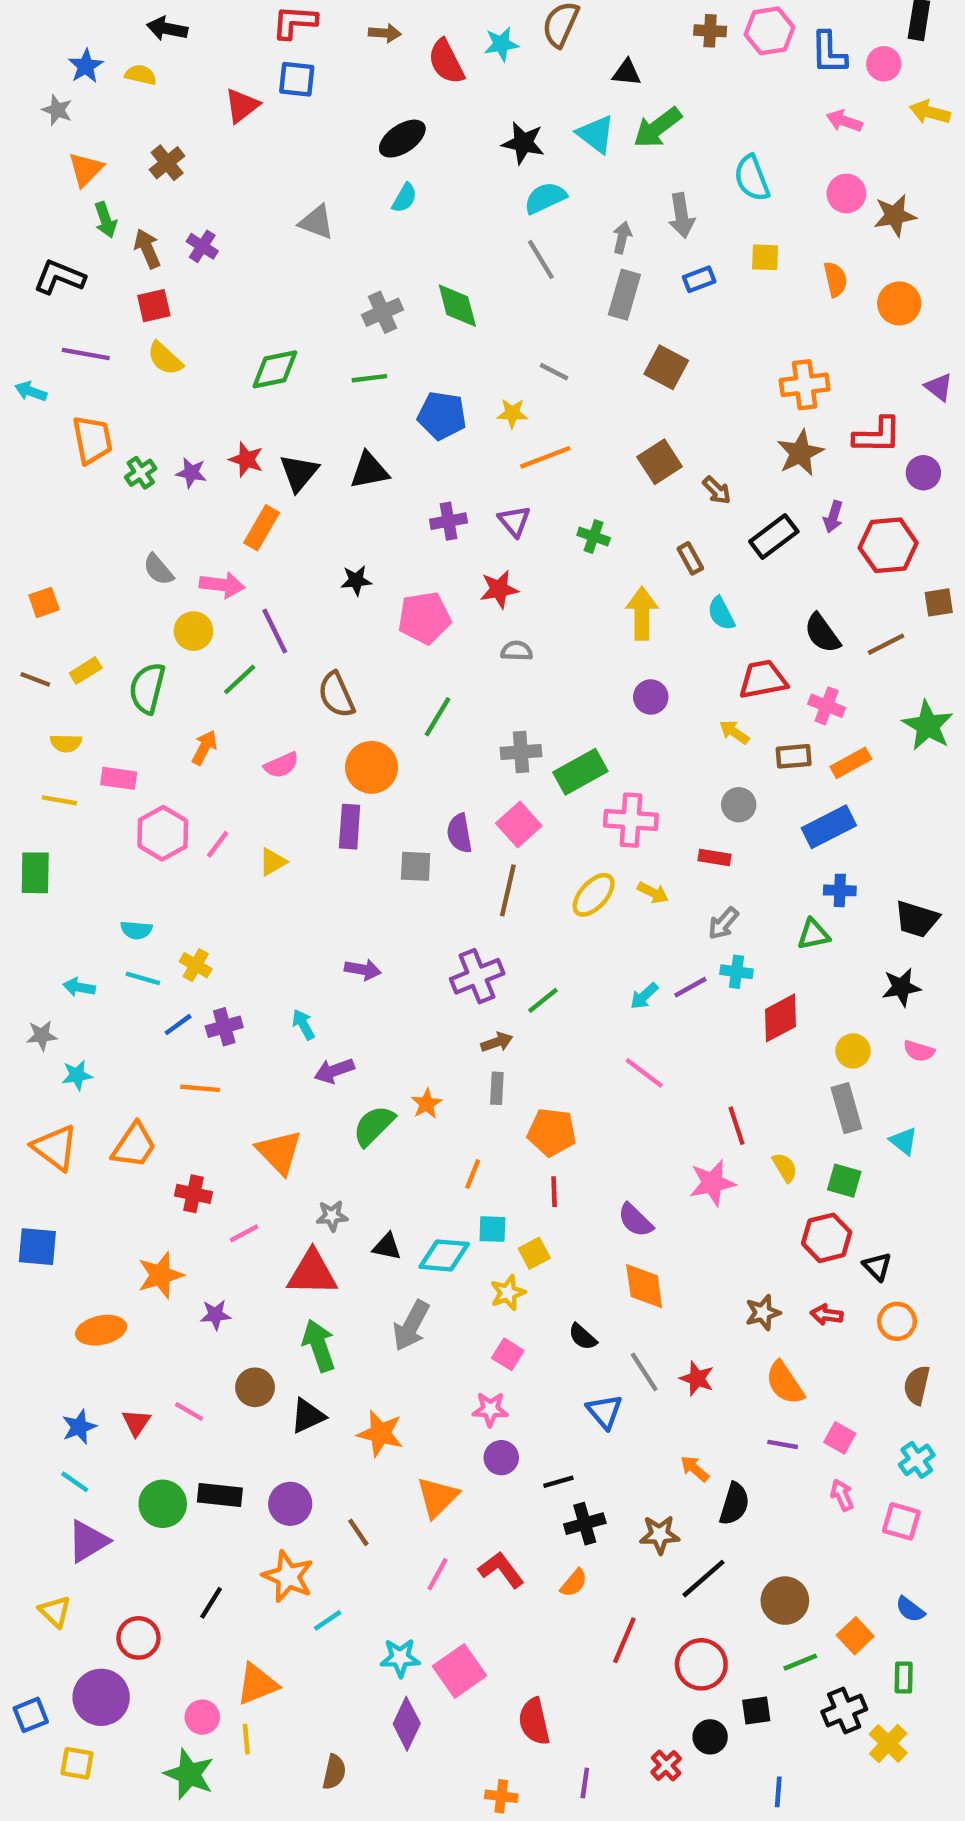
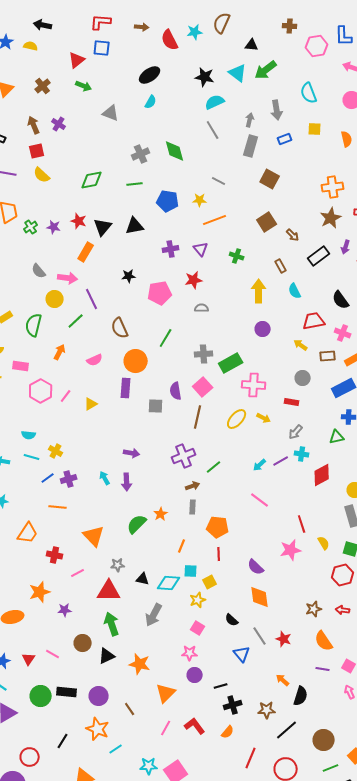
pink hexagon: (769, 31) -> (317, 46), moved
green arrow: (106, 220) -> (84, 86), moved, turned -49
purple arrow: (334, 1071) -> (127, 482), moved, turned -72

